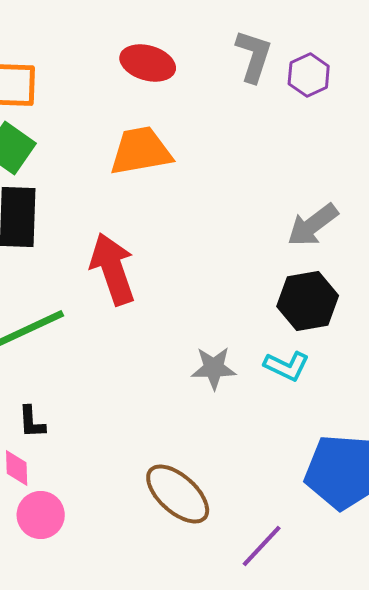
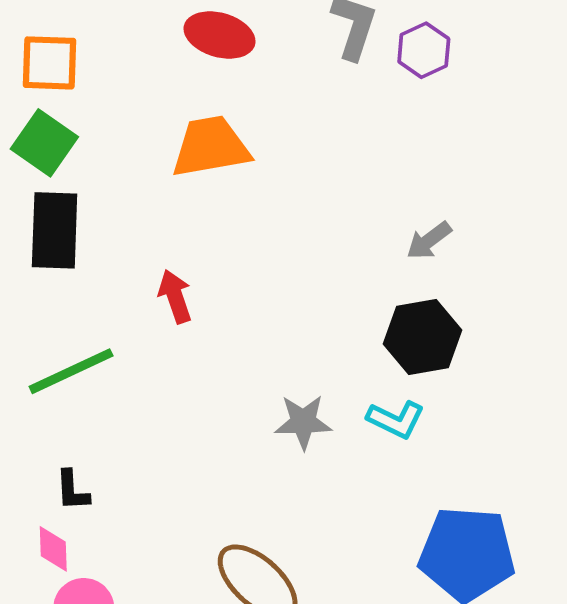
gray arrow: (313, 225) -> (429, 241), size x0.7
red arrow: (113, 269) -> (175, 296), size x0.6

